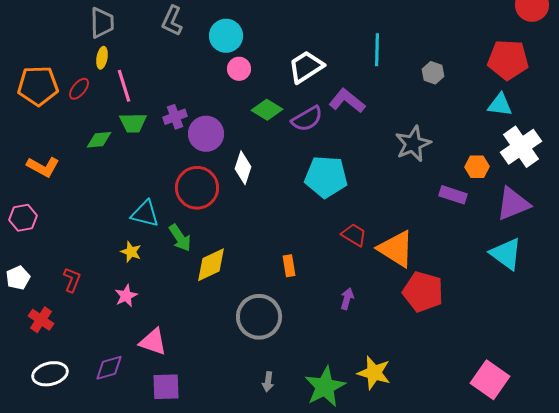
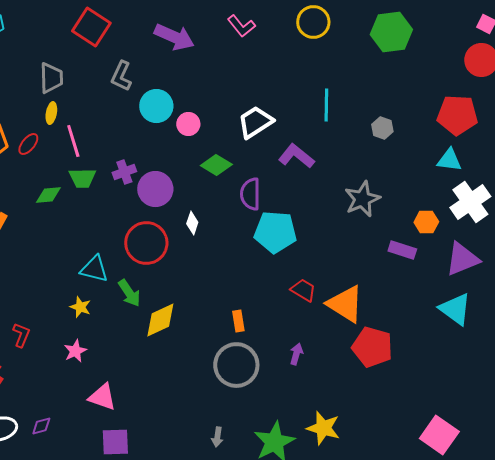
cyan circle: (226, 36) -> (156, 106), moved
purple semicircle: (307, 119) -> (250, 194), moved, turned 120
white diamond: (243, 168) -> (192, 223), size x0.7
gray circle: (259, 317) -> (236, 365), moved
purple diamond: (109, 368) -> (41, 426), moved, size x0.7

